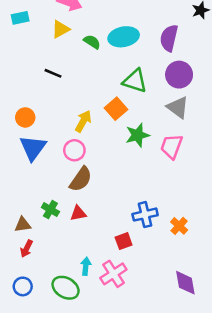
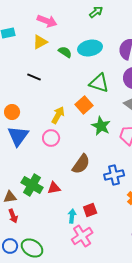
green star: (137, 135) -> (101, 126), turned -30
brown semicircle: (81, 179) -> (81, 164), moved
green cross: (50, 210) -> (32, 185), size x1.5
blue cross: (145, 215) -> (114, 175), moved
red arrow: (26, 249) -> (13, 216), turned -48
cyan arrow: (86, 266) -> (72, 216), moved
green ellipse: (66, 288) -> (32, 248), moved

